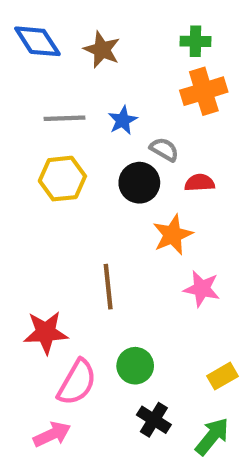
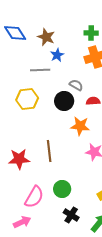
gray line: (64, 118) -> (40, 70), moved
blue star: (123, 120) -> (57, 55), moved
orange star: (173, 235) -> (80, 126), turned 30
red star: (46, 332) -> (19, 159), moved

